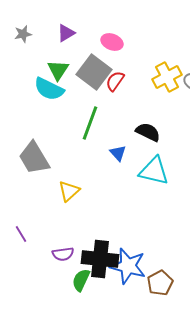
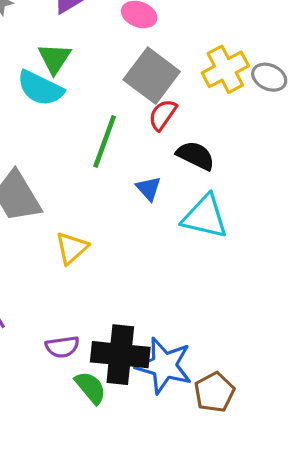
gray square: (94, 72) -> (152, 76), moved
red semicircle: (115, 81) -> (163, 115), moved
green semicircle: (81, 280) -> (91, 388), turned 115

